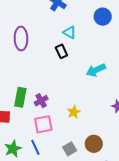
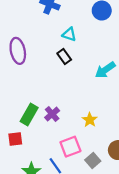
green rectangle: (20, 97) -> (29, 114), turned 30
pink square: (43, 124) -> (70, 147), moved

